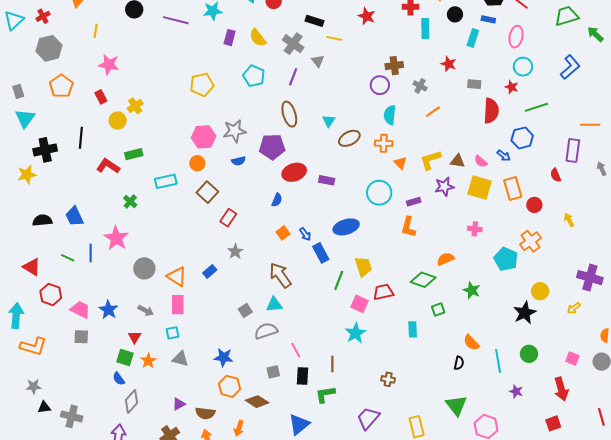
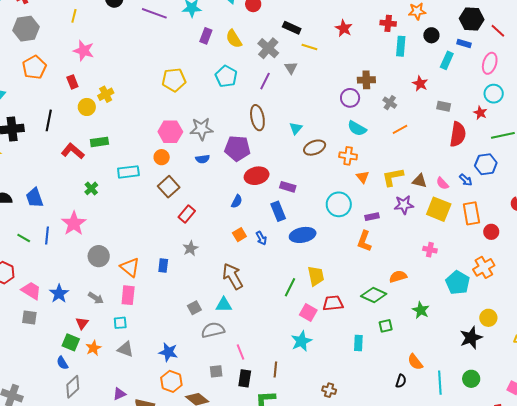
cyan semicircle: (390, 115) -> (357, 128), turned -72
blue rectangle: (321, 253) -> (278, 211), moved
blue rectangle: (210, 271) -> (163, 266), turned -48

